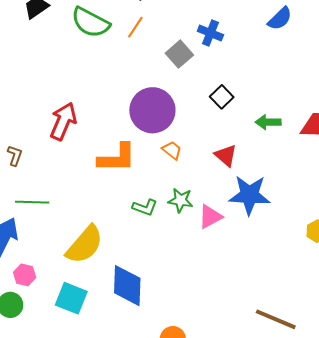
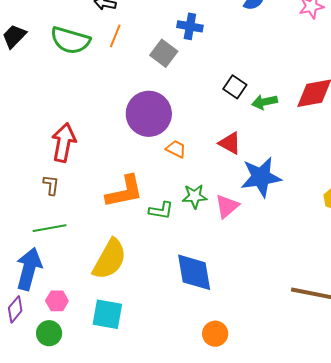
black square: (222, 97) -> (235, 87), moved
brown L-shape: (15, 155) -> (51, 185), moved
orange L-shape: (117, 158) -> (124, 192), moved
blue diamond: (127, 286) -> (194, 272), moved

